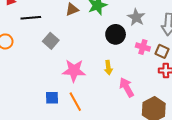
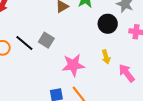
black line: (31, 18) -> (24, 43), moved, turned 54

